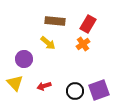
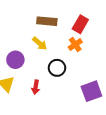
red arrow: (44, 86) -> (36, 87), turned -64
black circle: (75, 91) -> (57, 68), moved

